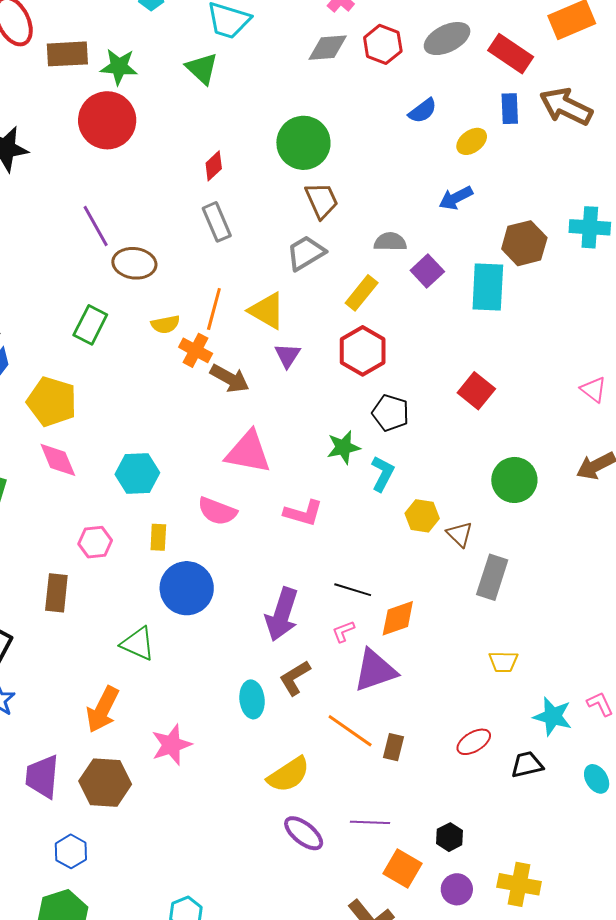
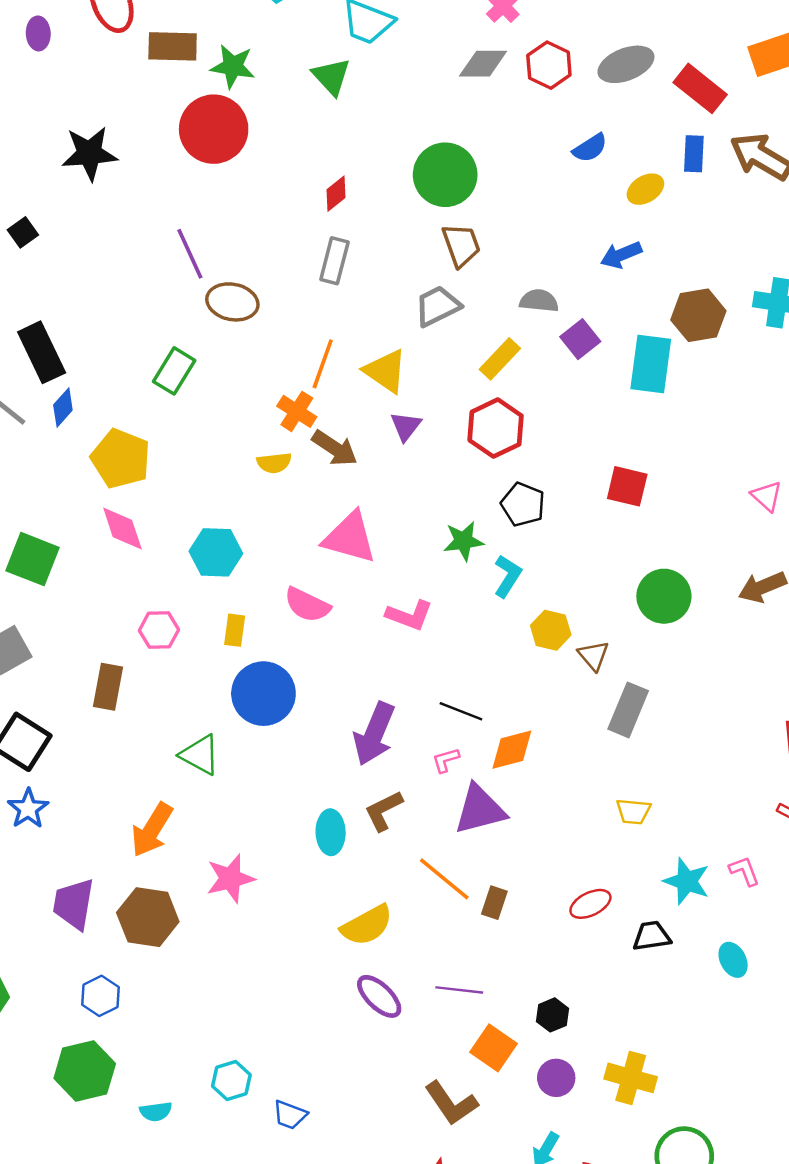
gray rectangle: (217, 222) -> (334, 261), turned 33
yellow semicircle: (165, 324) -> (274, 463), moved
red square: (476, 391) -> (627, 486), turned -30

